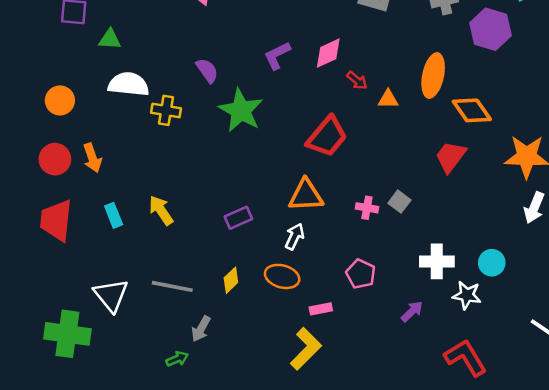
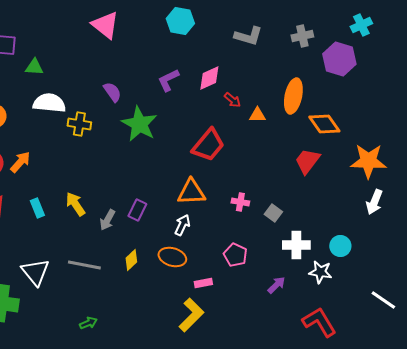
orange arrow: (92, 158) -> (20, 162), turned -120
gray square: (399, 202) -> (273, 213), moved
purple rectangle: (238, 218) -> (137, 210), turned -40
gray arrow: (201, 329) -> (107, 220), moved

